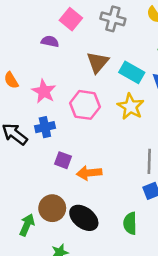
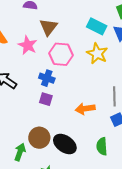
brown triangle: (98, 62) -> (48, 27), moved
blue cross: (45, 127) -> (47, 78), moved, turned 35
orange arrow: (89, 173) -> (85, 109), moved

